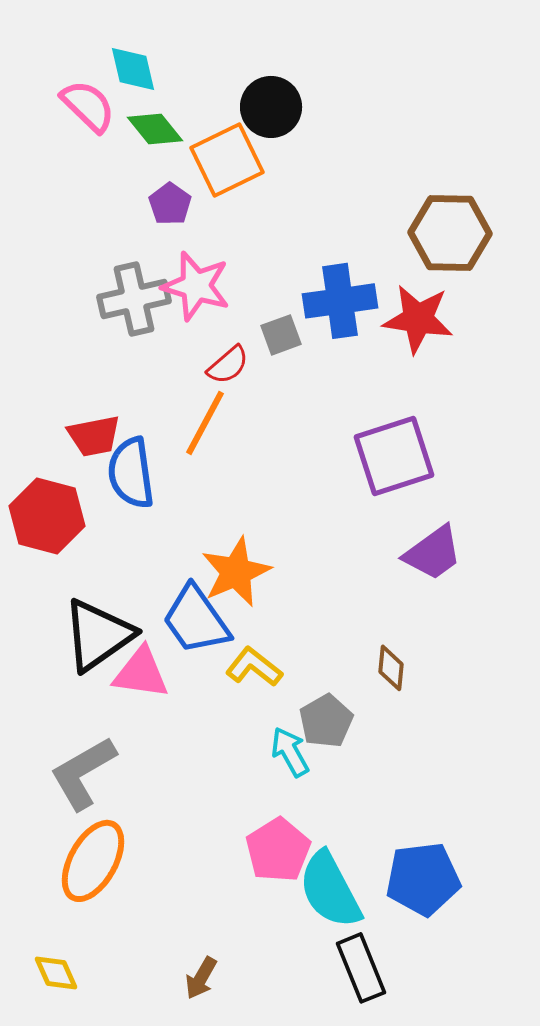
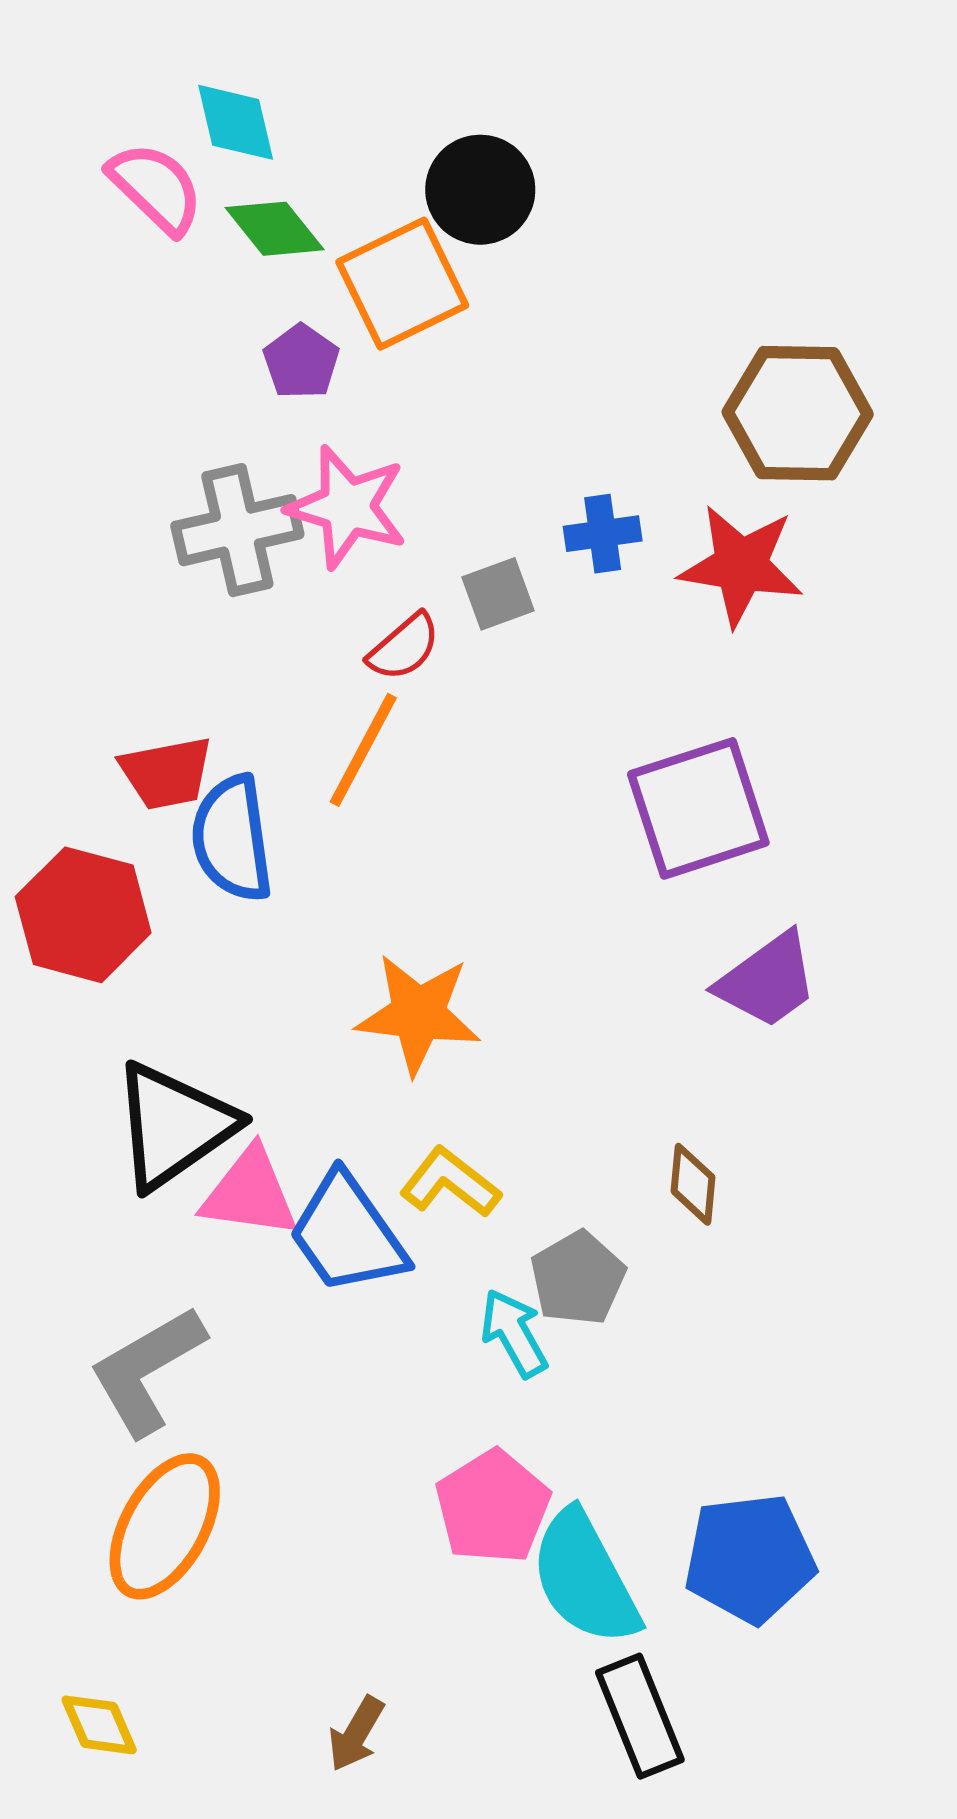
blue cross: (340, 301) -> (603, 534), size x0.6
orange star: (236, 572) -> (418, 1014), turned 30
blue trapezoid: (196, 620) -> (347, 1234), moved

